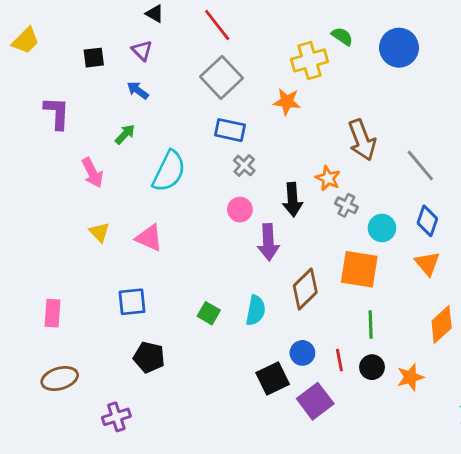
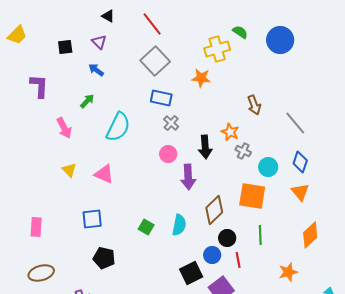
brown arrow: (362, 140) -> (254, 105), size x0.7
black circle: (372, 367) -> (227, 238), moved

